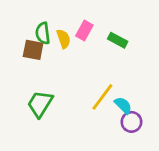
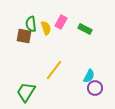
yellow line: (102, 97) -> (54, 70), moved
green trapezoid: (40, 104) -> (26, 92), moved
cyan semicircle: (123, 105) -> (89, 76), turned 72

